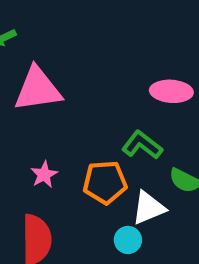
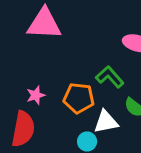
pink star: (44, 175) -> (36, 95), moved

